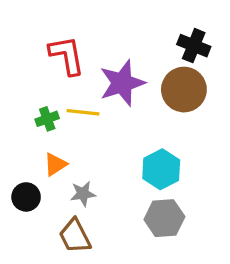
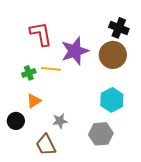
cyan hexagon: (161, 169) -> (112, 100), moved
gray star: (83, 194) -> (60, 121), moved

